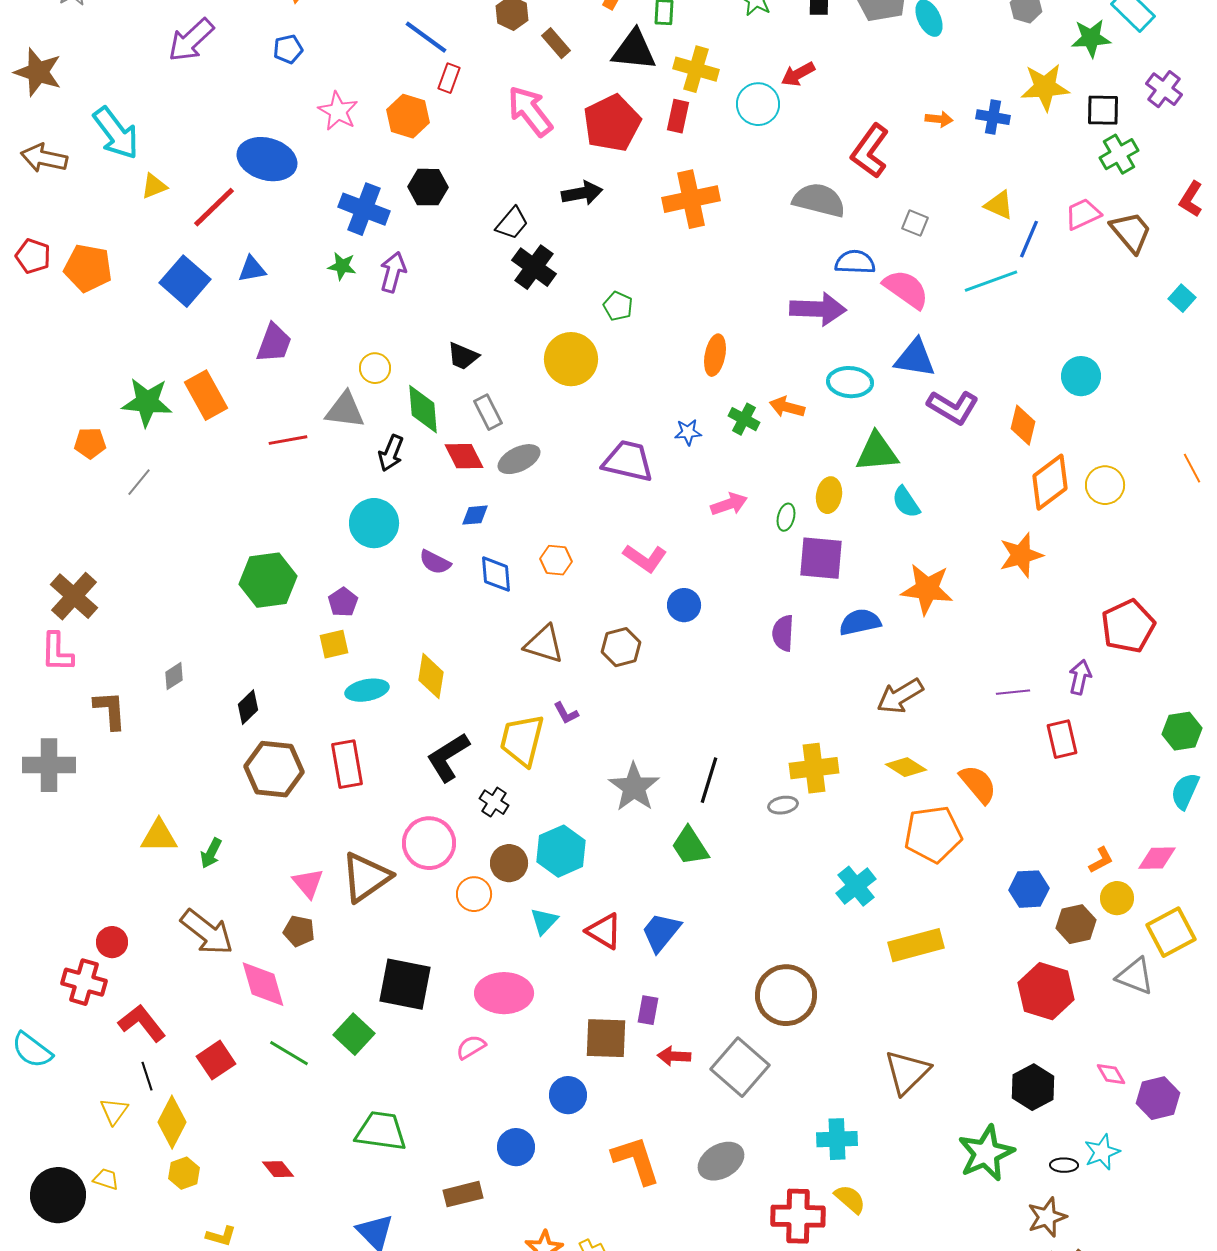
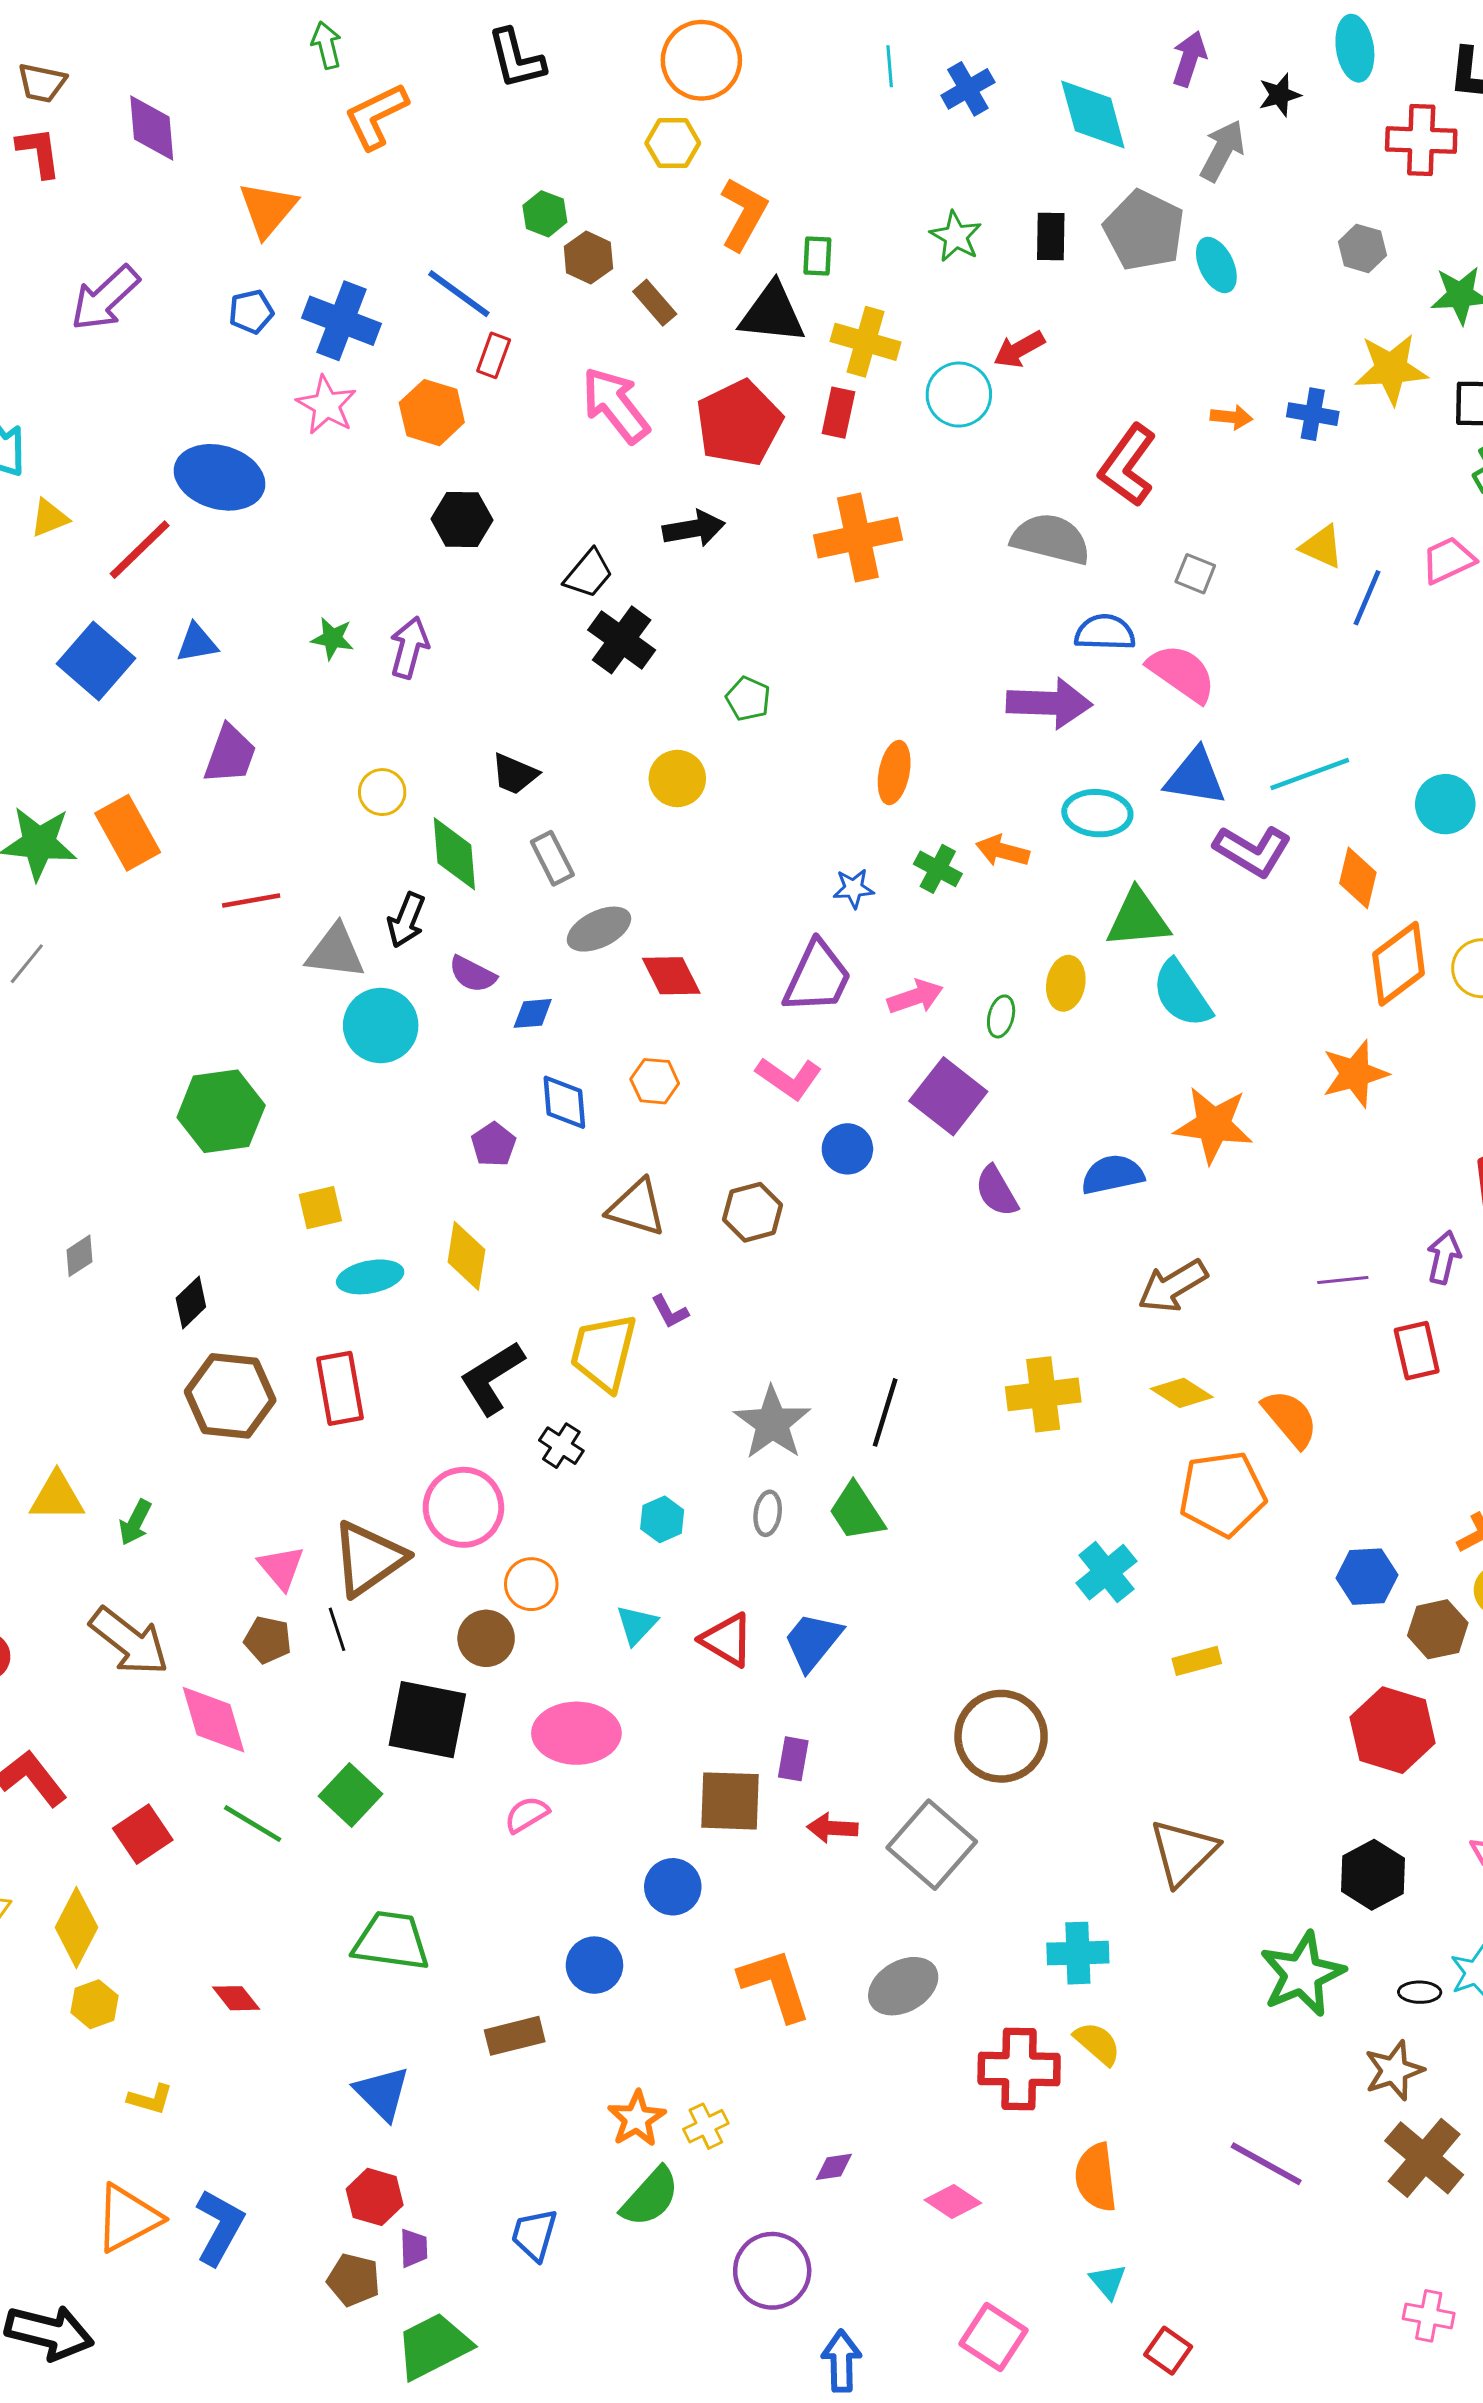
blue cross: (364, 209) -> (341, 321), moved
cyan line: (991, 281) -> (1310, 774), moved
yellow circle: (571, 359) -> (677, 779), size x0.7
gray triangle: (345, 410) -> (335, 952), moved
red diamond: (464, 456) -> (671, 976), moved
purple trapezoid: (628, 461) -> (817, 977), moved, turned 102
cyan semicircle: (906, 502) -> (1182, 994), size x1.4
purple square: (821, 558) -> (948, 1096), moved, turned 33
purple semicircle: (435, 562) -> (473, 974), moved
purple pentagon: (343, 602) -> (494, 1144), moved
purple semicircle: (783, 633) -> (997, 1191), turned -33
gray ellipse: (783, 805) -> (768, 1513), moved, turned -72
cyan hexagon: (561, 851) -> (662, 1519), size x0.6
brown circle: (509, 863) -> (486, 1638), moved
yellow rectangle: (916, 945) -> (1197, 1661), size x0.6
black line: (147, 1076) -> (337, 1629), moved

